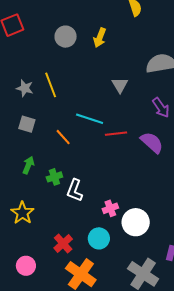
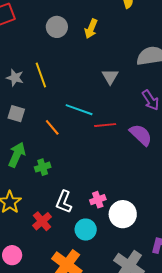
green arrow: (28, 165) -> (17, 155), size x1.4
white L-shape: (75, 190) -> (64, 202), moved
red cross: (63, 243) -> (42, 221), moved

